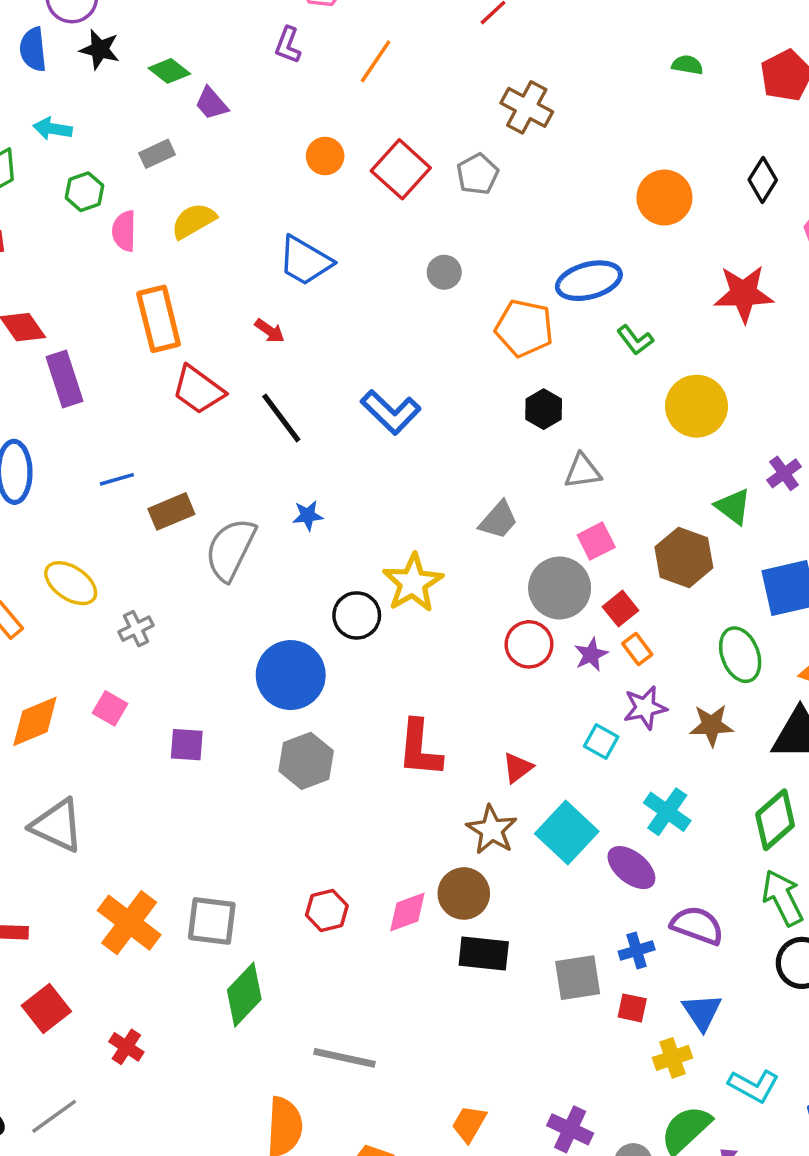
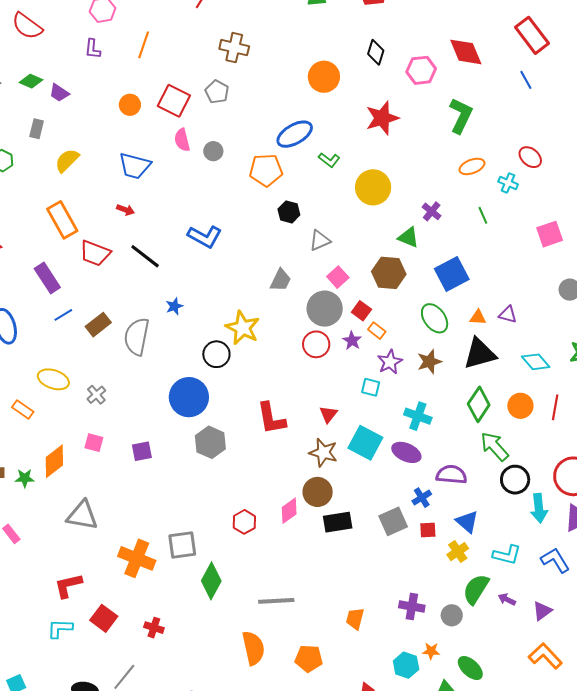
gray rectangle: (157, 154) -> (37, 129), turned -36
pink semicircle: (124, 231) -> (182, 140), moved
purple rectangle: (64, 379) -> (47, 278), moved

